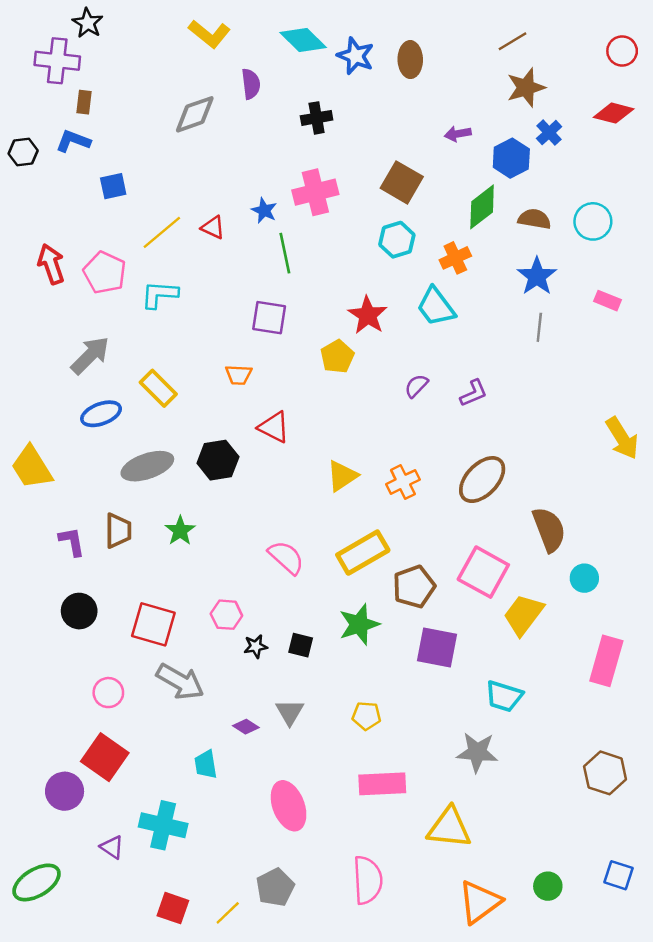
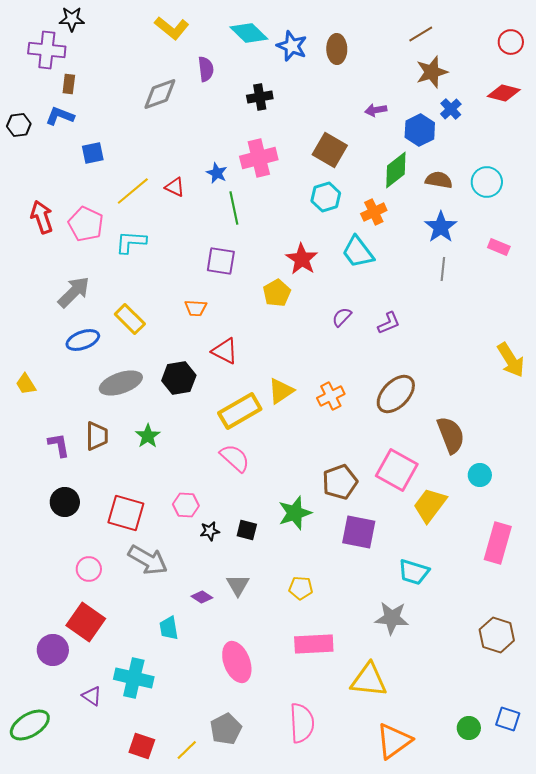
black star: (88, 23) -> (72, 19), turned -30
yellow trapezoid: (32, 467) -> (26, 384), size x0.6
yellow rectangle: (363, 553) -> (240, 411), moved
green circle: (548, 886) -> (469, 728), moved

